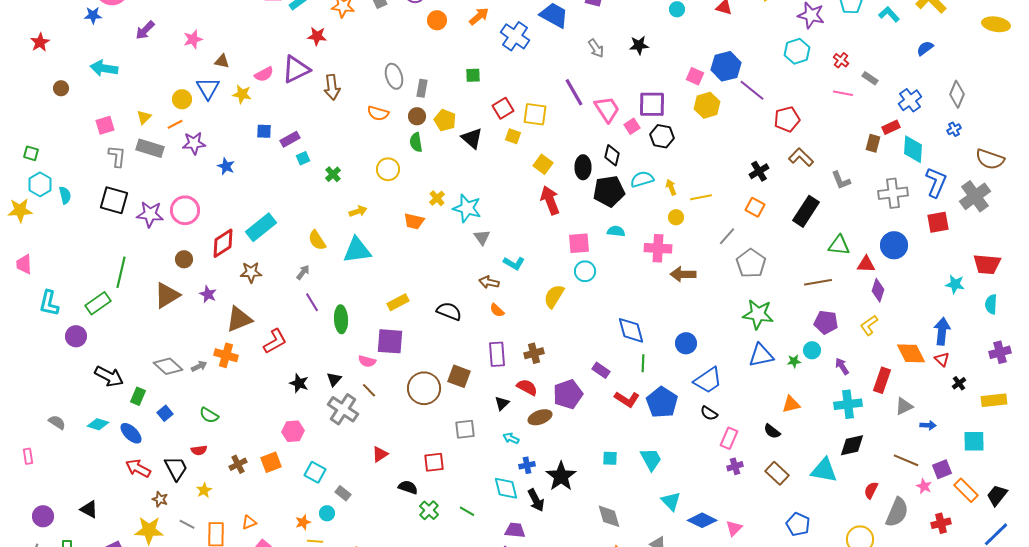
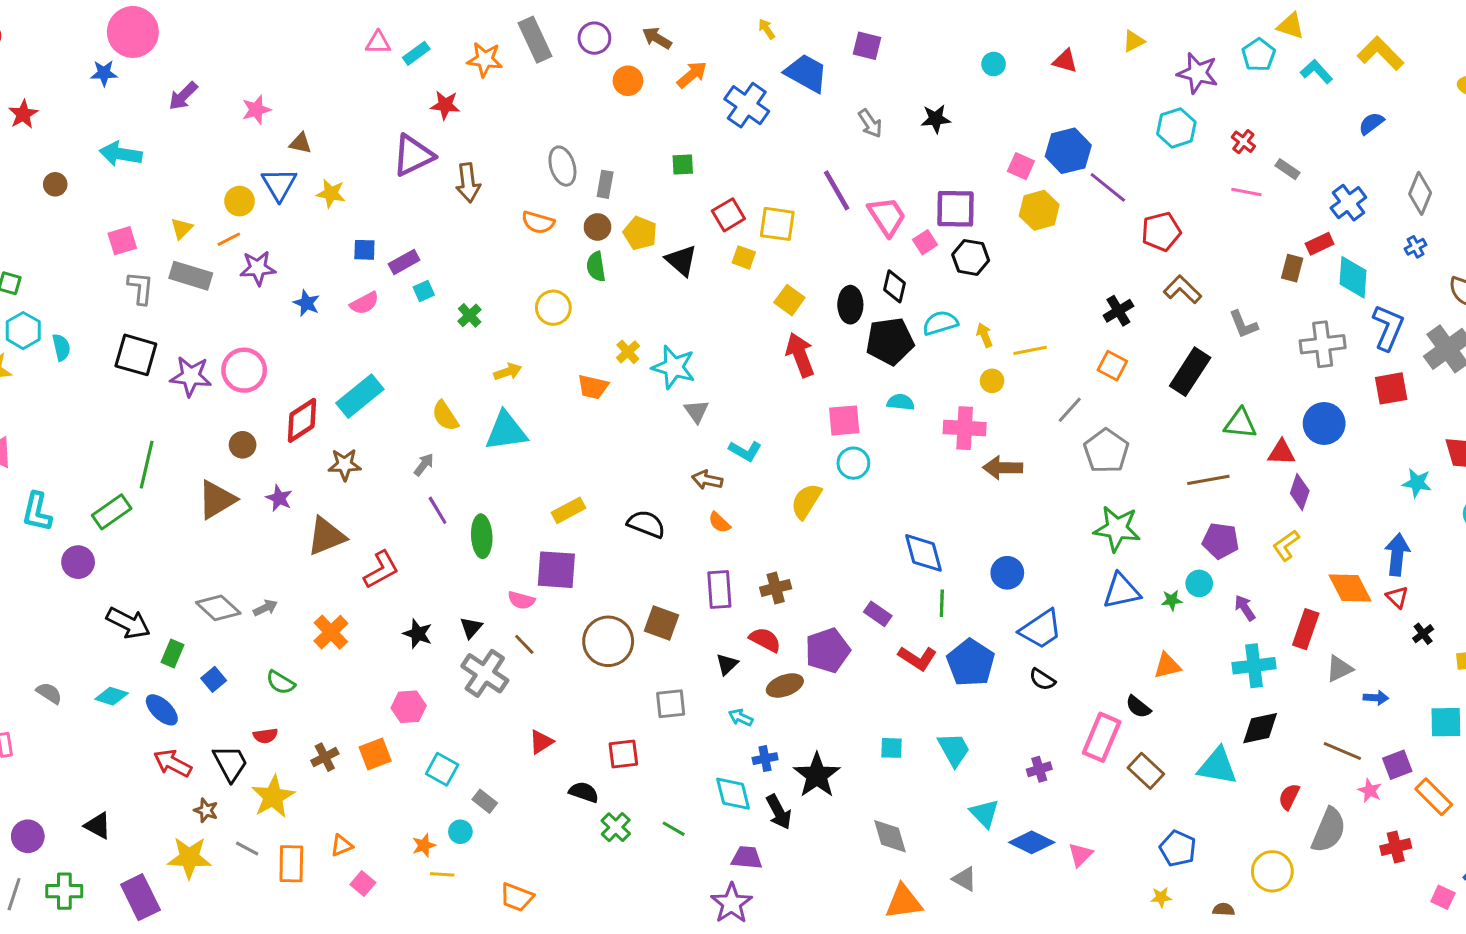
pink semicircle: (264, 74) -> (364, 303), moved
orange cross: (226, 355) -> (331, 632), moved, turned 30
pink rectangle: (729, 438) -> (1102, 737), moved, size x1.4
purple cross: (735, 466) -> (1039, 769), moved
yellow star: (204, 490) -> (273, 797), size x1.8

